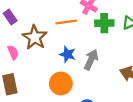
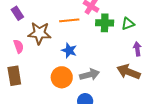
brown star: (35, 37) -> (39, 33), turned -30
gray arrow: (91, 60) -> (90, 75), moved, turned 48

